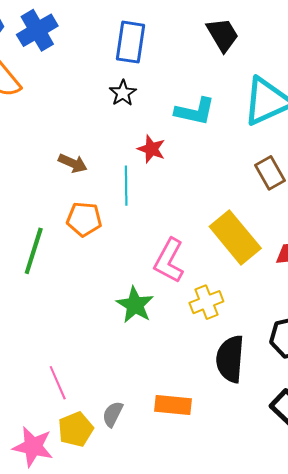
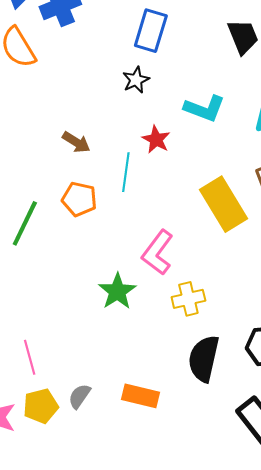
yellow rectangle: (235, 237) -> (223, 204), moved

